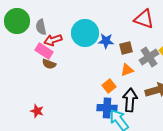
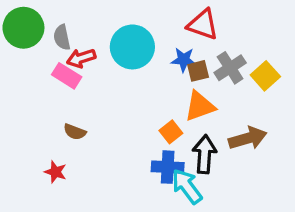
red triangle: (144, 19) -> (203, 25), moved
blue star: (106, 41) -> (184, 60), moved
gray cross: (149, 57) -> (230, 68), moved
brown semicircle: (49, 64) -> (75, 132), moved
orange triangle: (127, 70) -> (200, 106), size x1.5

